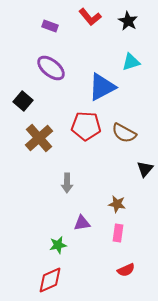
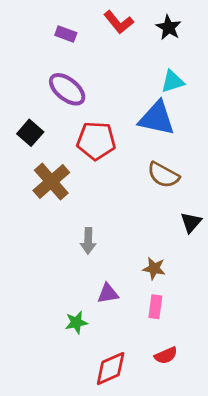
blue triangle: (102, 87) -> (157, 118), moved, turned 40
red pentagon: (86, 126) -> (96, 141), moved
red diamond: (50, 280) -> (111, 369), moved

